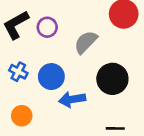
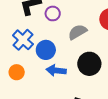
blue cross: (18, 72) -> (23, 40), size x1.5

